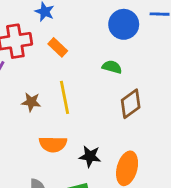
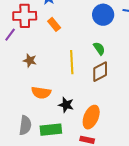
green semicircle: (112, 67) -> (99, 48), moved, turned 32
yellow line: (65, 97) -> (72, 62), moved

